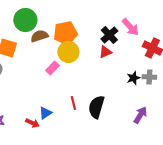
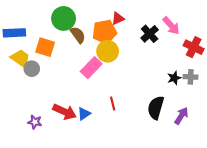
brown semicircle: (39, 36) -> (78, 35), turned 72
red triangle: (105, 52) -> (118, 18), moved
pink rectangle: (52, 68) -> (91, 68), size x1.5
black semicircle: (96, 107) -> (156, 108), moved
red arrow: (32, 123) -> (65, 112), moved, size x1.6

